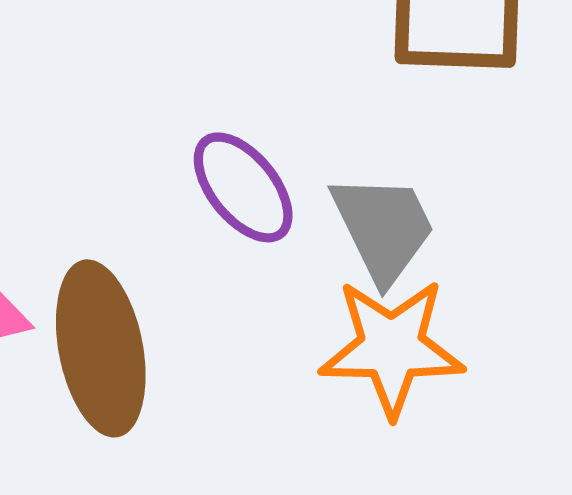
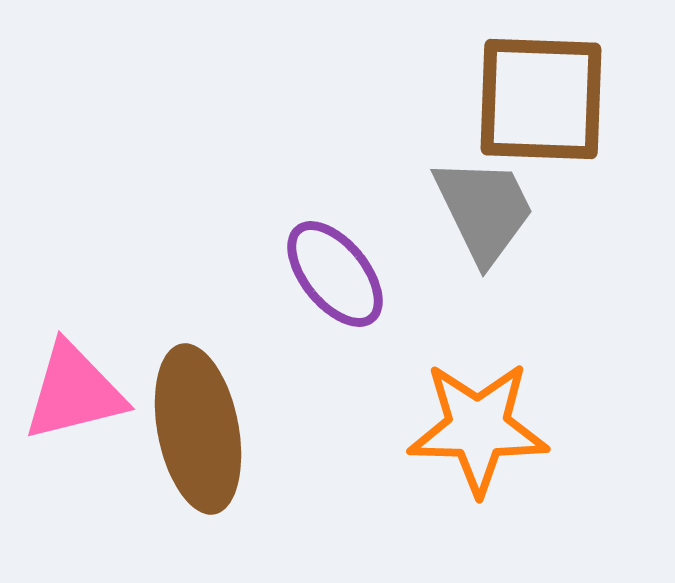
gray trapezoid: (383, 228) -> (484, 210), moved

